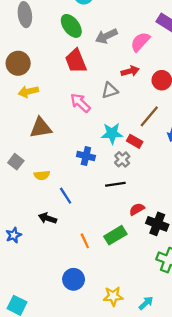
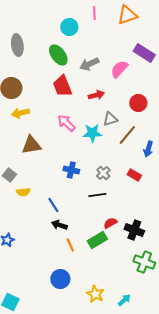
red arrow: (130, 71) -> (96, 95), moved
gray triangle: (110, 90) -> (110, 119), moved
cyan star: (112, 133) -> (92, 133), moved
red rectangle: (135, 141) -> (134, 175), moved
yellow semicircle: (42, 175) -> (23, 192), moved
red semicircle: (137, 209) -> (110, 223), moved
black arrow: (48, 218) -> (59, 225), moved
yellow star: (113, 296) -> (95, 294), turned 30

